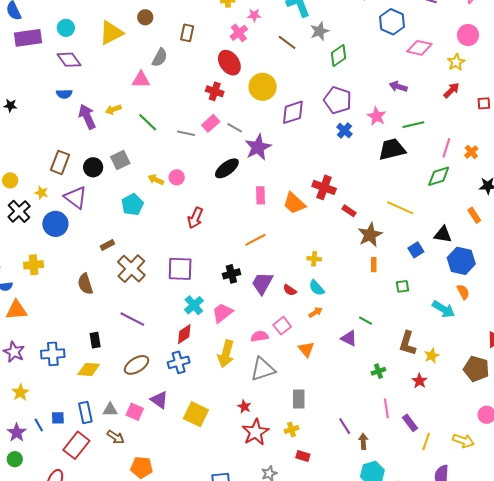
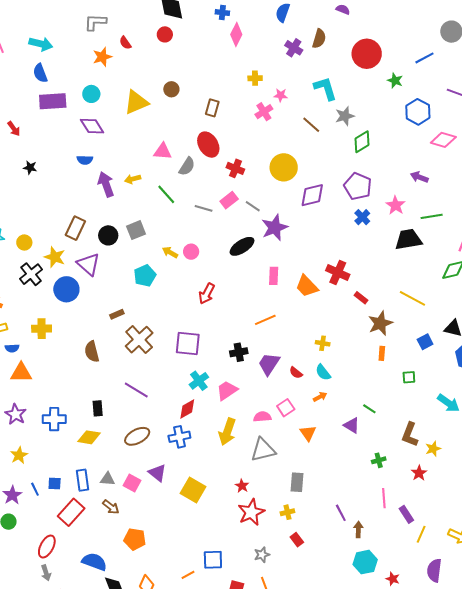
gray semicircle: (160, 58) -> (187, 166), moved
red ellipse: (229, 63) -> (208, 145), moved
yellow star: (41, 193) -> (55, 257), size x1.5
red rectangle: (303, 456) -> (297, 540), turned 32

